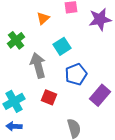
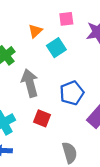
cyan square: (62, 46) -> (56, 48), moved

